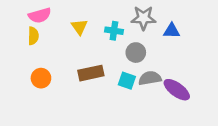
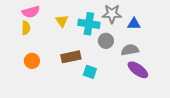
cyan cross: (114, 31) -> (89, 24), size x1.5
gray semicircle: (150, 78) -> (130, 50), moved
cyan square: (127, 81) -> (90, 72), moved

